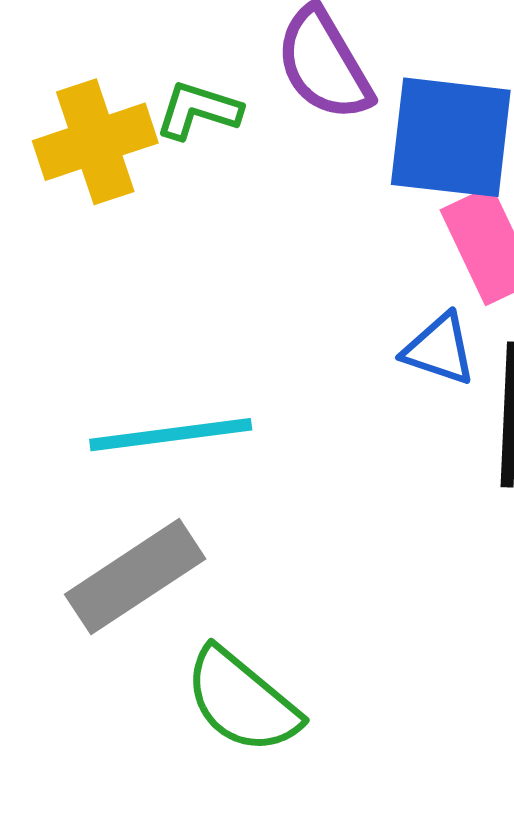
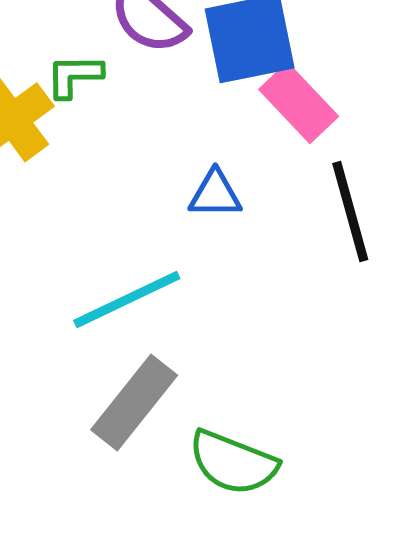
blue triangle: (439, 349) -> (215, 194), moved

